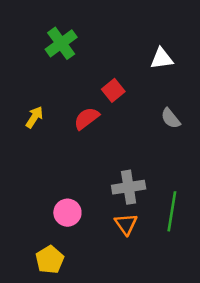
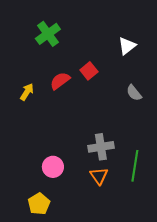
white triangle: (162, 59) -> (127, 46), turned -30
red semicircle: (87, 118) -> (60, 81), moved

